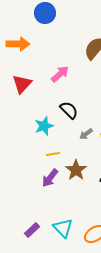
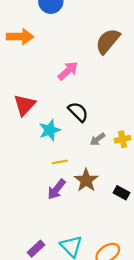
red triangle: (22, 84) -> (25, 105), moved

